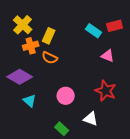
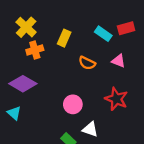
yellow rectangle: (49, 36) -> (64, 38), moved
orange semicircle: (50, 58) -> (87, 63), moved
cyan triangle: (30, 101) -> (14, 113), moved
white triangle: (91, 119) -> (90, 129), moved

